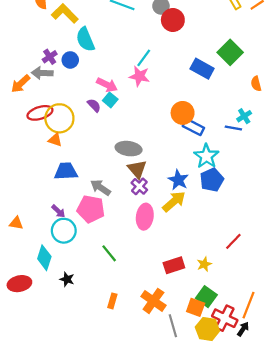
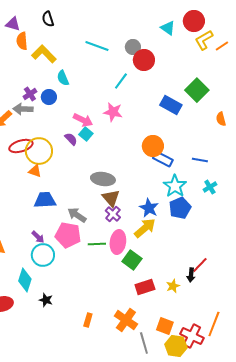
cyan semicircle: (85, 39) -> (63, 78), size x0.7
cyan line: (144, 58) -> (121, 81), moved
cyan cross: (244, 116) -> (210, 187), moved
green line: (109, 253) -> (97, 244), moved, turned -54
green square: (206, 297) -> (132, 260), moved
black arrow: (243, 329) -> (191, 275), moved, turned 152

